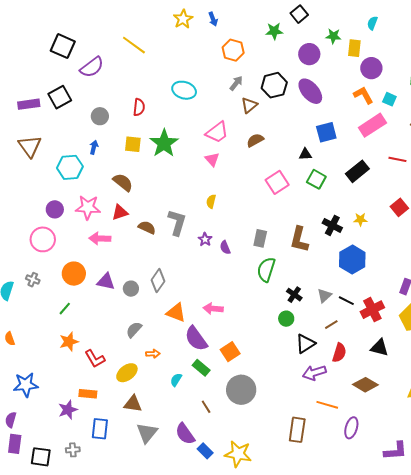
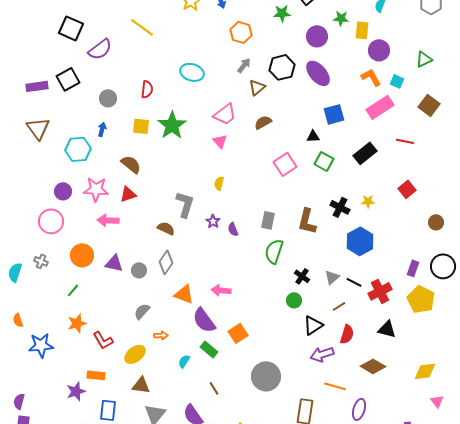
brown semicircle: (147, 227) -> (166, 228), moved
blue star: (26, 385) -> (41, 345), moved
gray circle: (241, 390) -> (266, 376), moved

